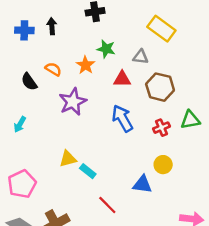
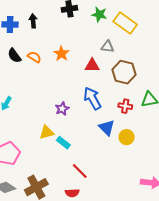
green star: (106, 49) -> (99, 14), moved
black semicircle: (29, 82) -> (14, 56), moved
purple star: (73, 102) -> (62, 109), moved, size x0.6
red cross: (162, 128) -> (125, 106), turned 32
blue triangle: (142, 184) -> (107, 128), moved, turned 36

